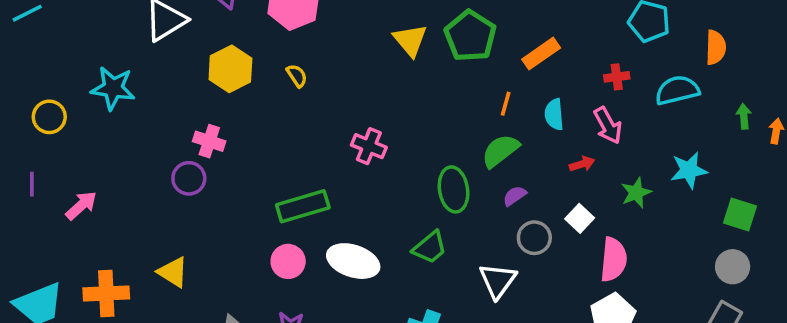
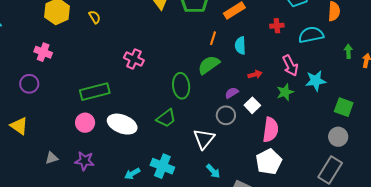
pink arrow: (608, 125) -> (290, 66), moved
purple circle: (189, 178) -> (29, 84), moved
purple semicircle: (515, 196) -> (232, 93), moved

